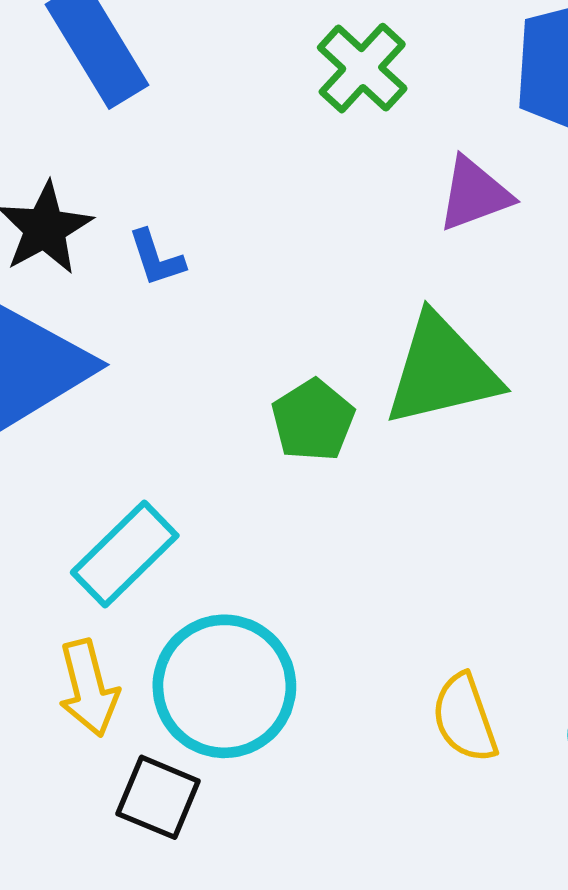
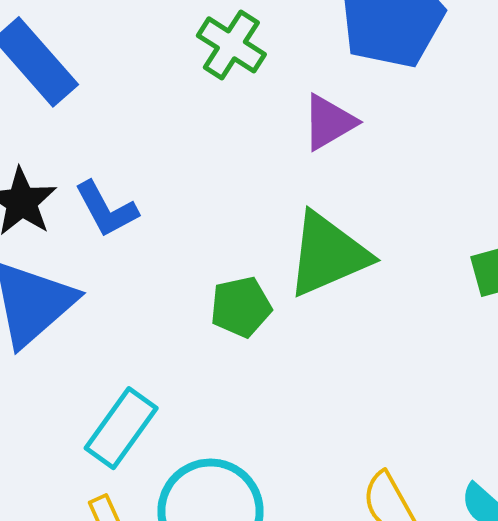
blue L-shape: (156, 258) -> (106, 209), size x1.4
green pentagon: (313, 420) -> (241, 307), turned 30

